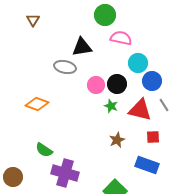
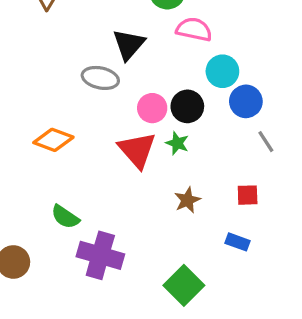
black triangle: (82, 47) -> (129, 44), turned -40
red triangle: (140, 110) -> (137, 150), moved, turned 35
blue rectangle: (147, 165) -> (238, 242), size x0.6

